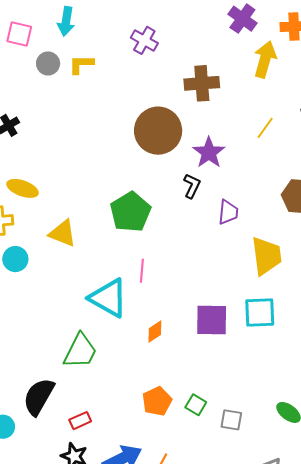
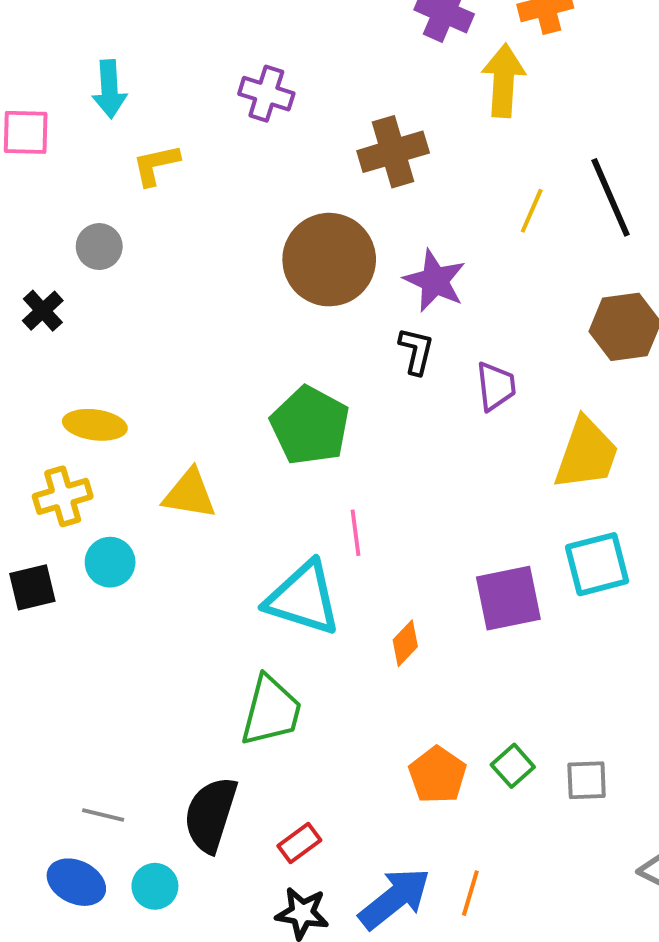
gray circle: (48, 63) -> (99, 247), moved
yellow trapezoid: (266, 256) -> (586, 454), turned 39
green square: (196, 405) -> (513, 766), turned 30

